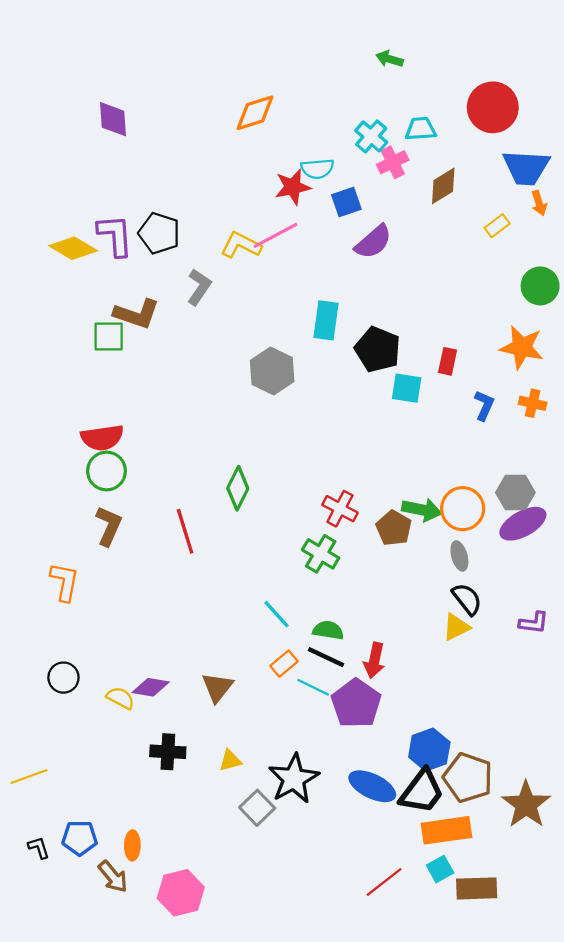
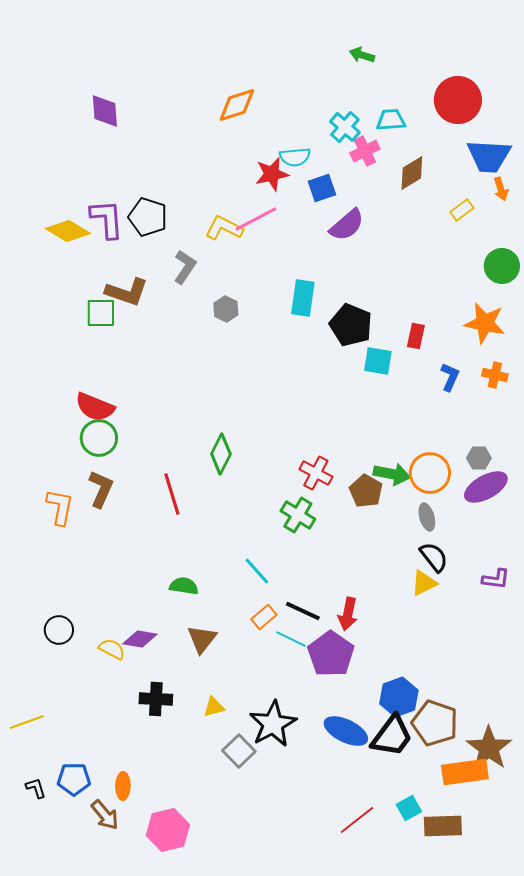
gray hexagon: (272, 371) -> (226, 309), moved, size x0.6
red semicircle: (102, 438) -> (95, 407), turned 30
gray hexagon: (515, 493) -> (479, 458), size x0.7
orange L-shape: (65, 582) -> (60, 507), moved
green semicircle: (328, 630) -> (184, 586), moved
orange rectangle: (446, 830) -> (465, 772), moved

